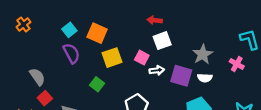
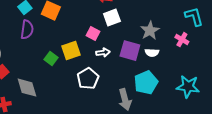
purple semicircle: (71, 53) -> (27, 30), turned 36
yellow square: (112, 58) -> (71, 51), moved
white arrow: (157, 70) -> (103, 53), moved

